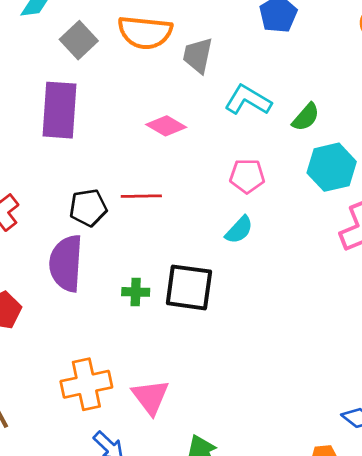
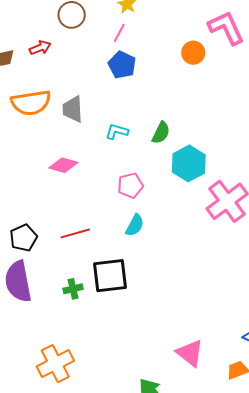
cyan L-shape: (248, 100) -> (117, 132), size x0.7
red line: (141, 196) -> (75, 233), moved
pink triangle: (151, 397) -> (190, 353), moved

